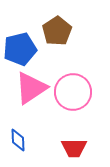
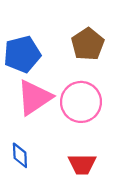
brown pentagon: (57, 31) -> (88, 44), moved

